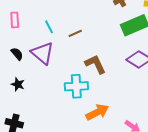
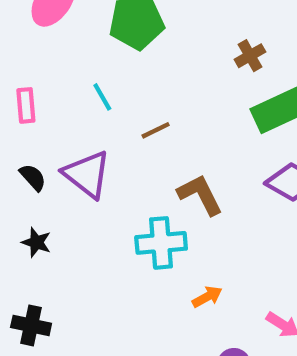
cyan line: (49, 27) -> (102, 97), moved
orange arrow: (97, 112) -> (207, 297), size x0.6

